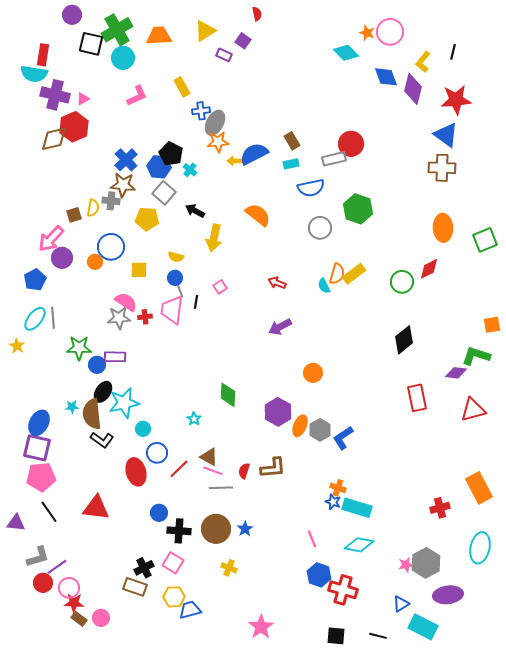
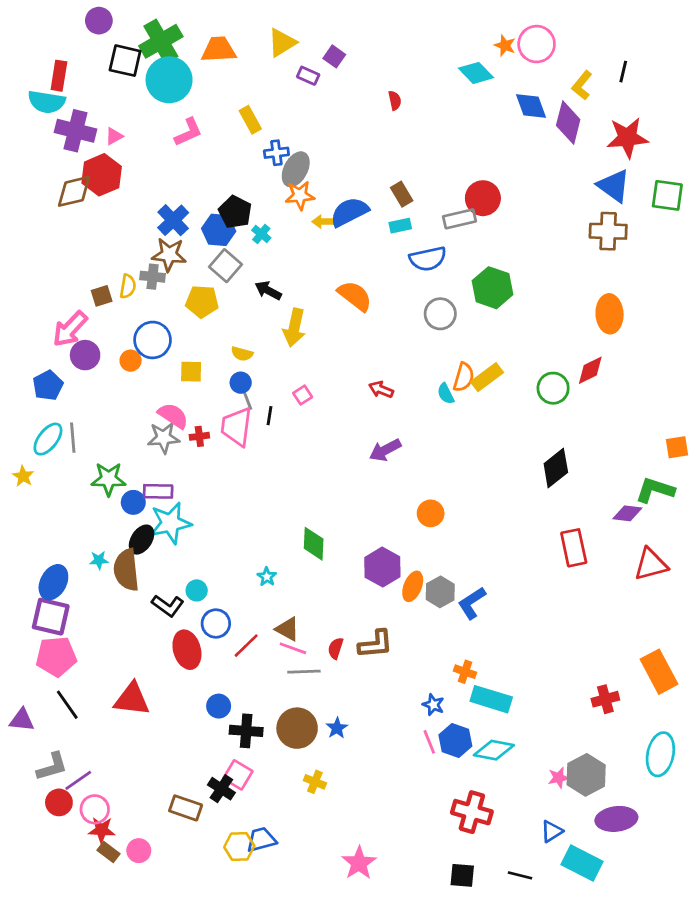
red semicircle: (257, 14) -> (395, 100), moved
cyan circle: (123, 58) -> (169, 80), size x1.4
green square: (485, 240) -> (667, 195), moved, turned 30
cyan star: (124, 403) -> (170, 523), moved
black L-shape: (102, 440) -> (168, 606), moved
blue star: (333, 502) -> (433, 705), moved
black cross: (144, 568) -> (221, 789), moved, turned -30
blue hexagon: (319, 575) -> (455, 740), moved
yellow hexagon: (174, 597) -> (239, 846), moved

